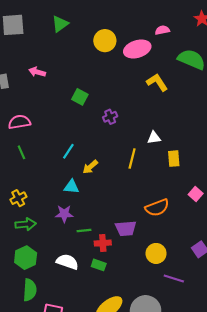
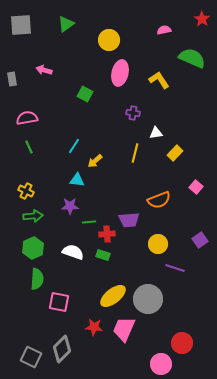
pink ellipse: (137, 49) -> (120, 73), moved, turned -60
purple cross: (110, 117) -> (133, 113), moved, turned 32
yellow rectangle: (174, 159) -> (175, 153), turned 49
yellow cross: (18, 198) -> (26, 191), turned -35

